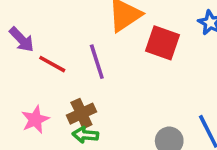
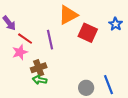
pink star: (35, 120) -> (20, 52), moved

